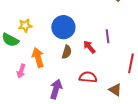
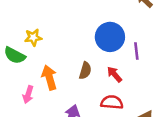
blue circle: (63, 27) -> (110, 37), moved
red arrow: (89, 47) -> (114, 74), moved

